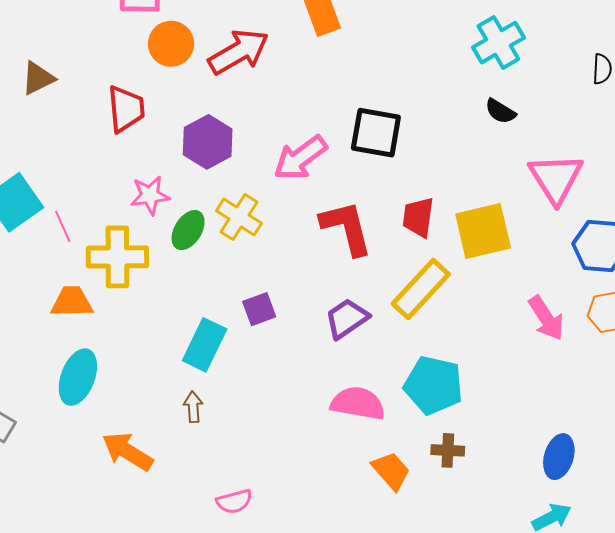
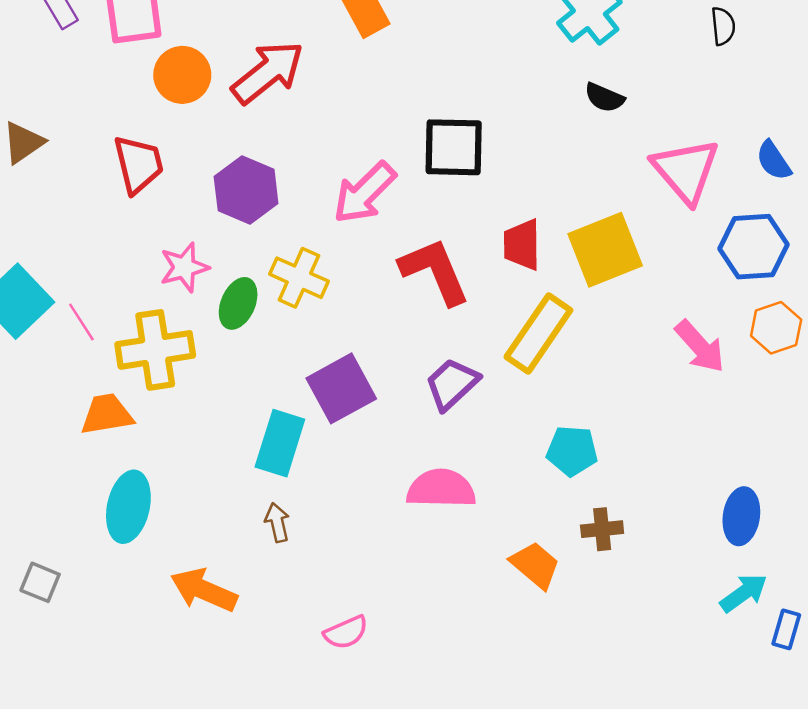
purple square: (259, 309) -> (341, 388), size x1.6
cyan pentagon: (433, 385) -> (572, 451), size x0.7
pink semicircle: (358, 403) -> (441, 489), moved

